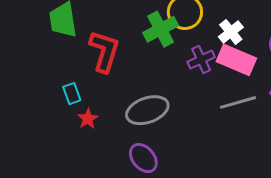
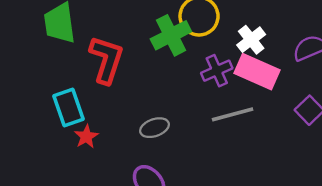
cyan rectangle: (72, 94) -> (68, 107), size x1.5
gray line: (238, 102) -> (233, 114), moved
gray ellipse: (147, 110) -> (155, 128), size x0.6

